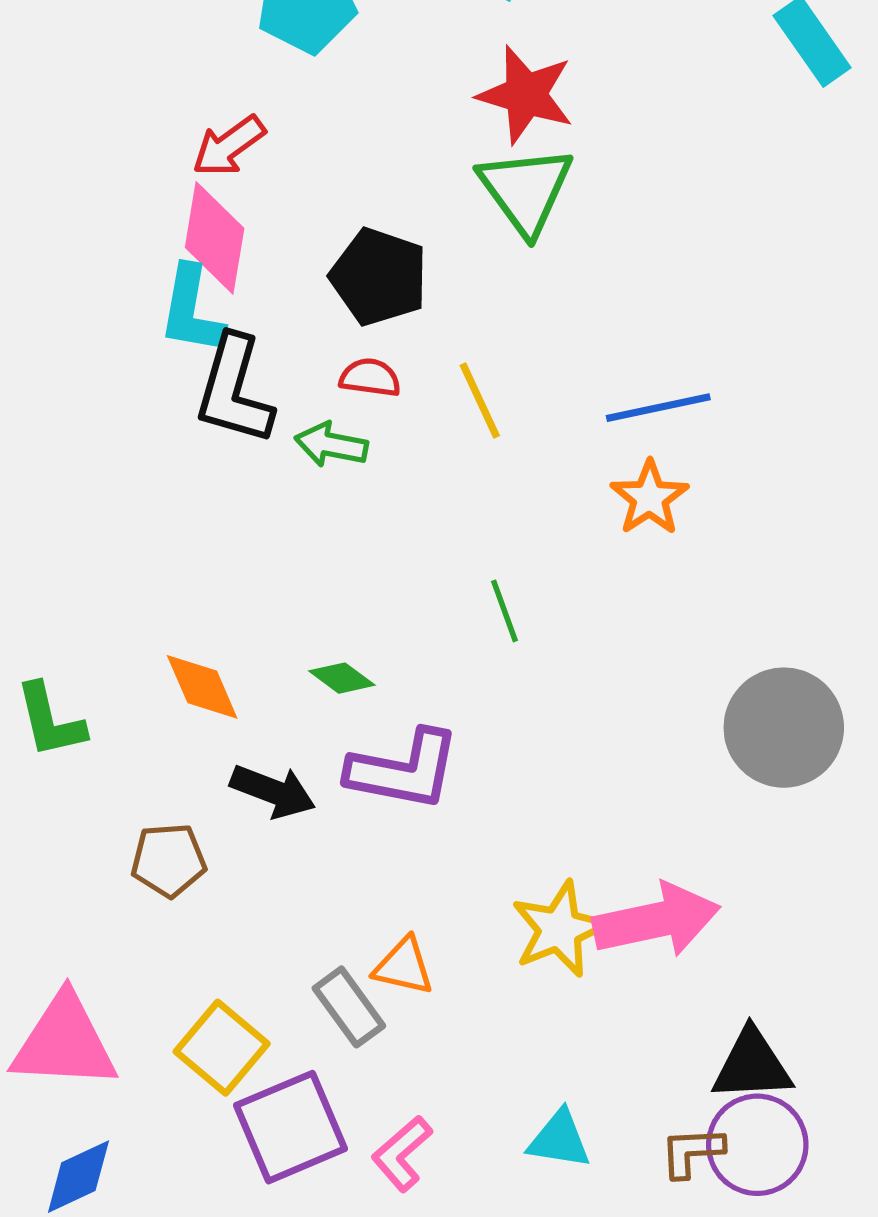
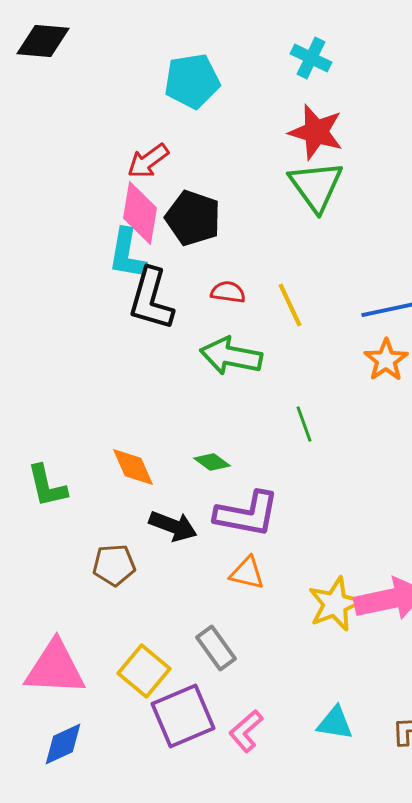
black pentagon: (379, 277) -> (193, 218), moved
green arrow: (331, 445) -> (231, 356), moved, size x1.5
orange triangle: (404, 966) -> (247, 573), moved

